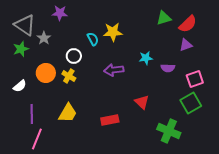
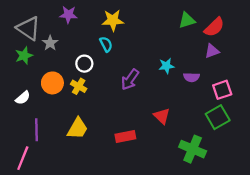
yellow star: (113, 32) -> (113, 20), moved
purple arrow: (114, 70) -> (130, 80), turned -48
pink line: (37, 139) -> (23, 158), moved

